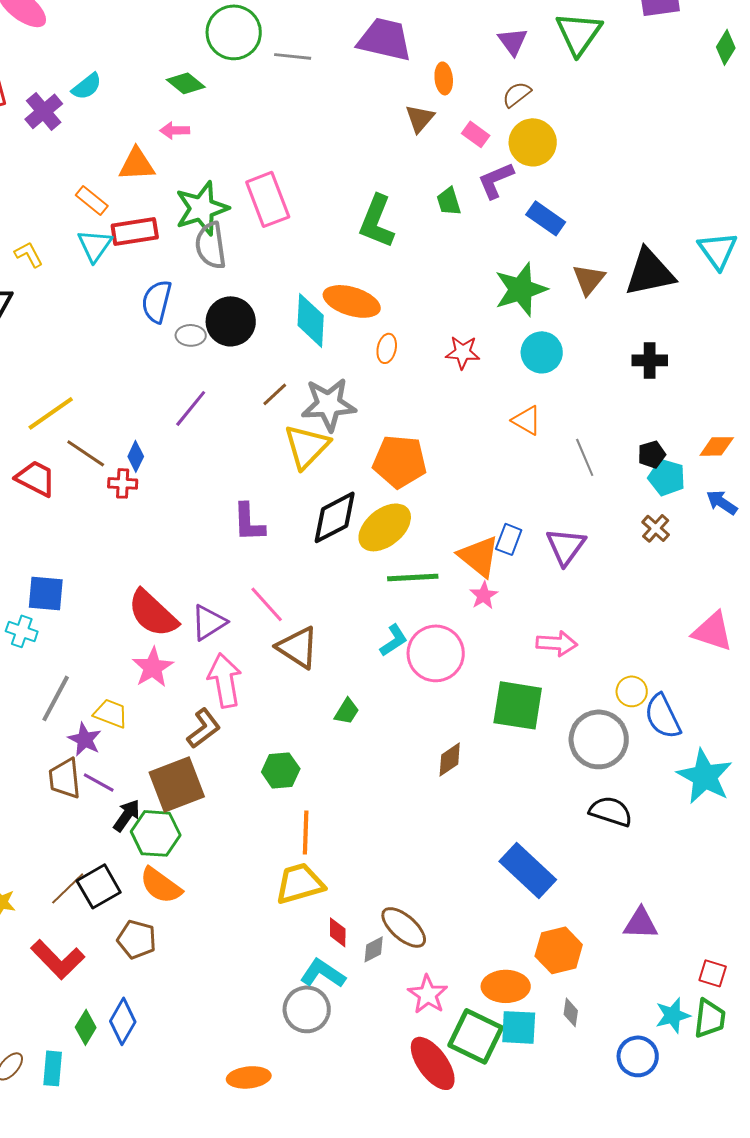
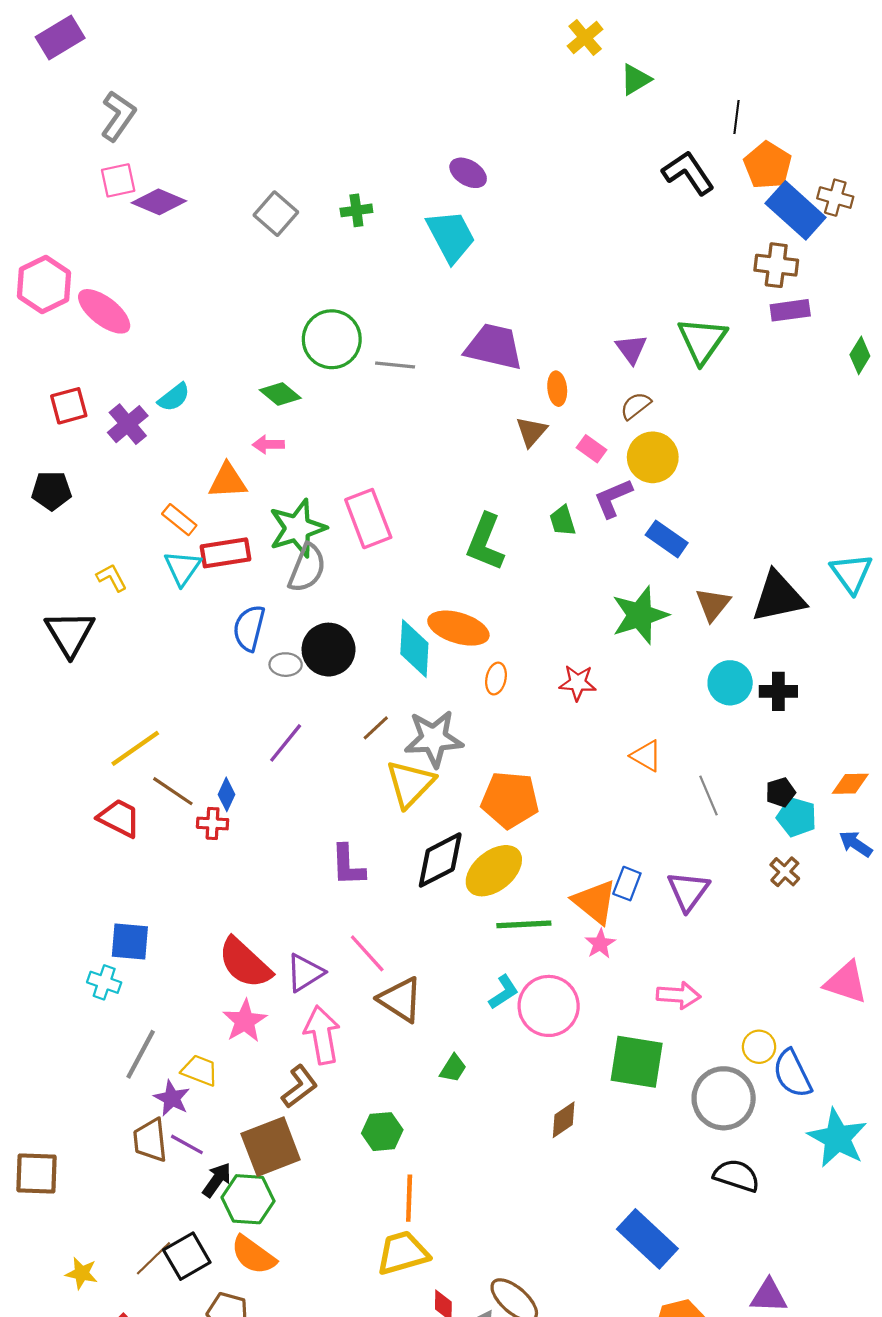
gray semicircle: (211, 245) -> (307, 568), turned -150
cyan circle: (542, 352) -> (730, 683), moved

